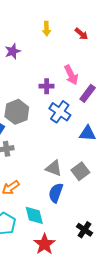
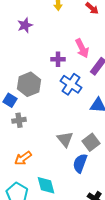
gray triangle: (54, 168) -> (65, 139), turned 30
blue semicircle: (56, 193) -> (80, 163), moved

